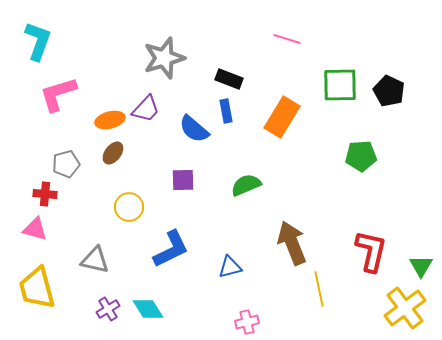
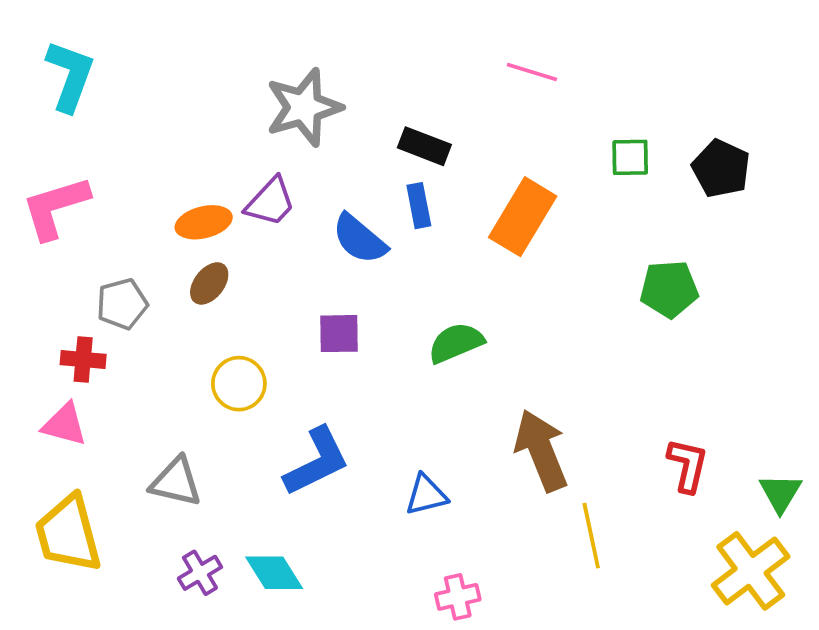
green square: (340, 85) -> (630, 157), size x0.6
pink L-shape: (58, 94) -> (55, 207), moved
red L-shape: (371, 251) -> (688, 465), size x0.7

